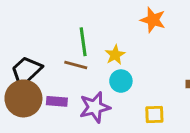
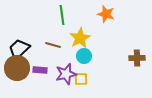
green line: (83, 42) -> (62, 15), moved
yellow star: (115, 55) -> (80, 38), size x1.5
yellow square: (154, 114) -> (81, 79), moved

